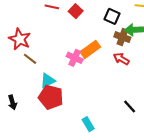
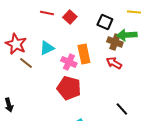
orange rectangle: (90, 49) -> (84, 54), turned -66
cyan triangle: (48, 81) -> (47, 48), moved
red pentagon: (51, 97) -> (69, 88), moved

